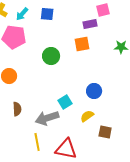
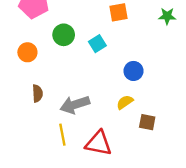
green circle: (51, 56) -> (64, 35), moved
cyan square: (65, 102) -> (97, 44), moved

